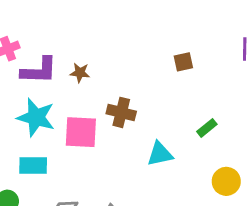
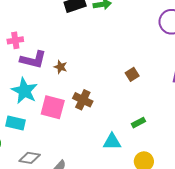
brown square: (183, 62) -> (132, 74), turned -32
cyan triangle: (160, 154) -> (112, 142), moved

